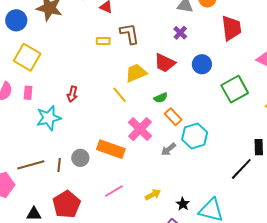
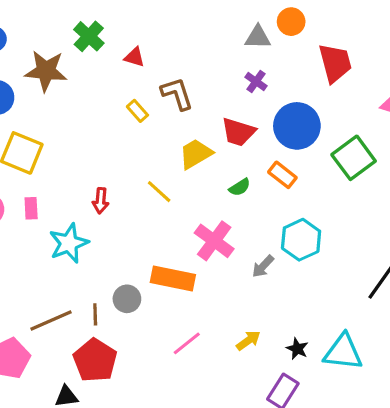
yellow rectangle: (103, 41) -> (137, 111), turned 56
blue circle: (202, 64) -> (297, 126), size x1.5
yellow line: (120, 95) -> (159, 192), moved
orange rectangle: (173, 117) -> (282, 175), moved
red pentagon: (67, 204) -> (95, 360), moved

